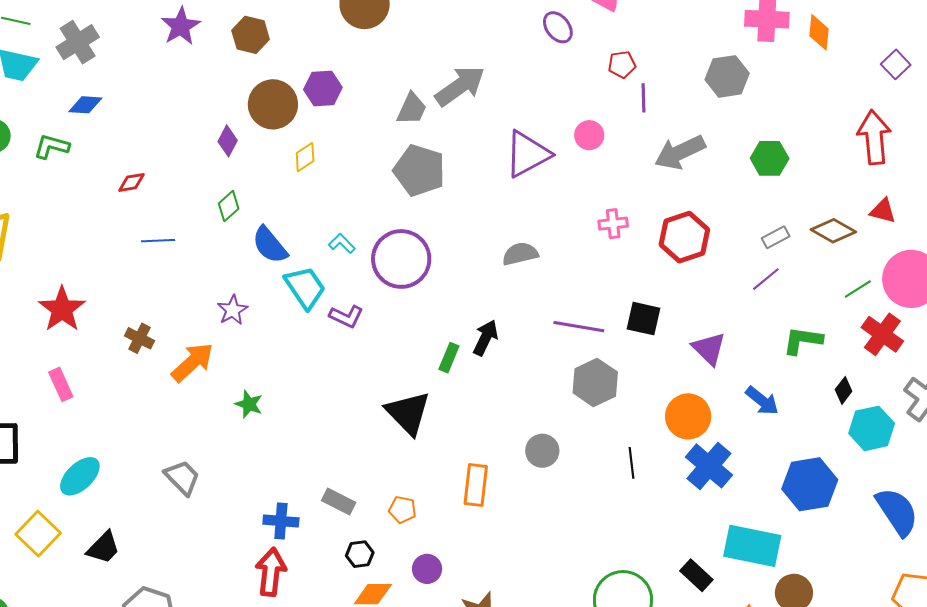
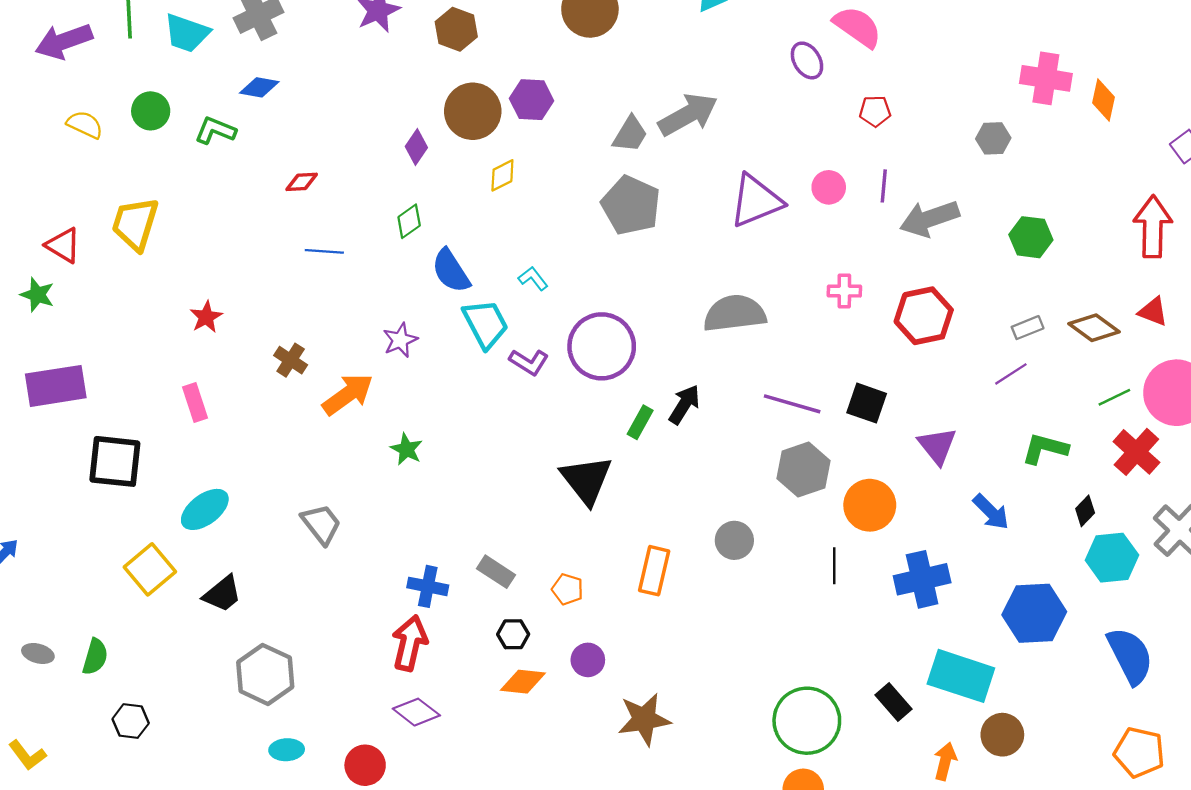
gray hexagon: (727, 76) -> (993, 138), size x0.7
purple line: (644, 98) -> (884, 186), moved
gray semicircle: (520, 254) -> (735, 313), size x1.5
purple circle: (401, 259) -> (602, 346), moved
red star: (62, 309) -> (206, 317), size x0.6
orange circle: (688, 416) -> (870, 505), moved
blue cross: (709, 466) -> (922, 579), turned 30

